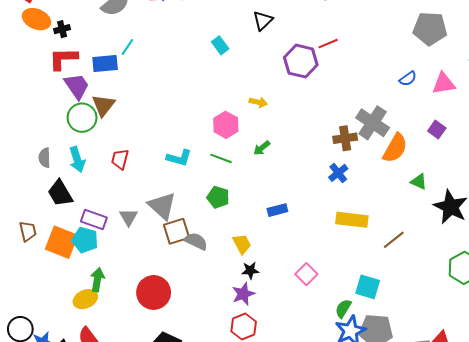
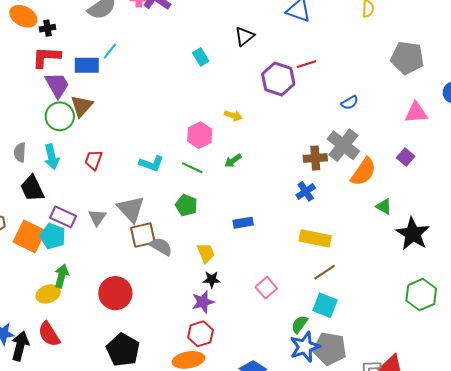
blue semicircle: (408, 79) -> (350, 103), moved
brown line: (394, 240) -> (325, 272), moved

